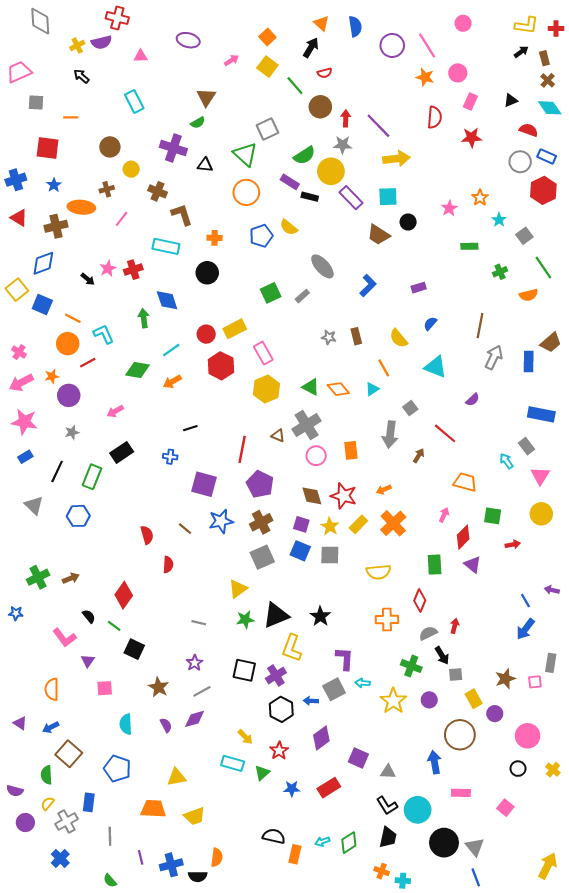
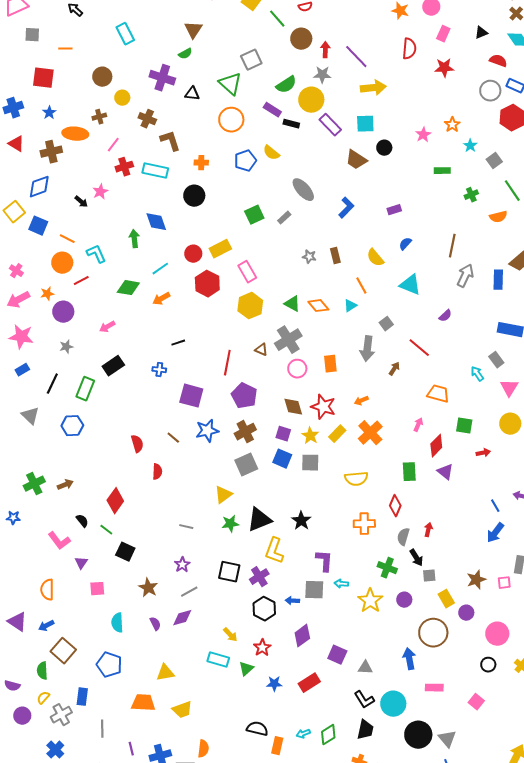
red cross: (133, 270) -> (124, 167), moved
gray semicircle: (428, 633) -> (403, 537), turned -48
gray square: (334, 689) -> (314, 590), turned 30
purple triangle: (20, 723) -> (17, 622), size x1.5

